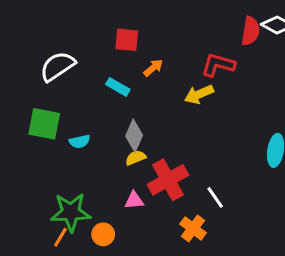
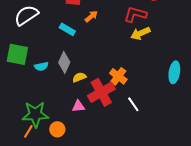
yellow arrow: (199, 94) -> (140, 33), moved
gray diamond: (134, 136) -> (64, 62), moved
orange cross: (193, 228) -> (118, 76), moved

